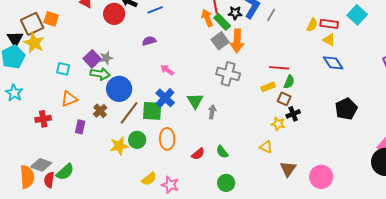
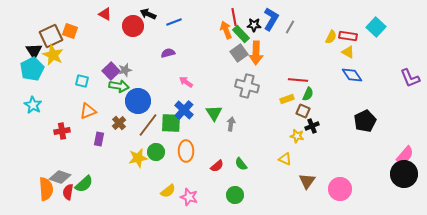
green circle: (226, 183) -> (235, 195), moved

